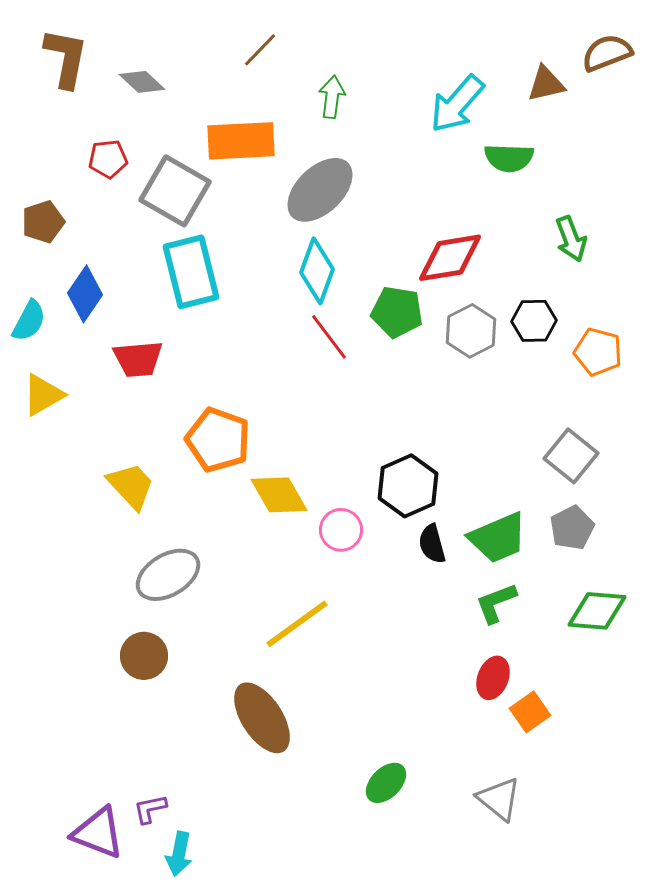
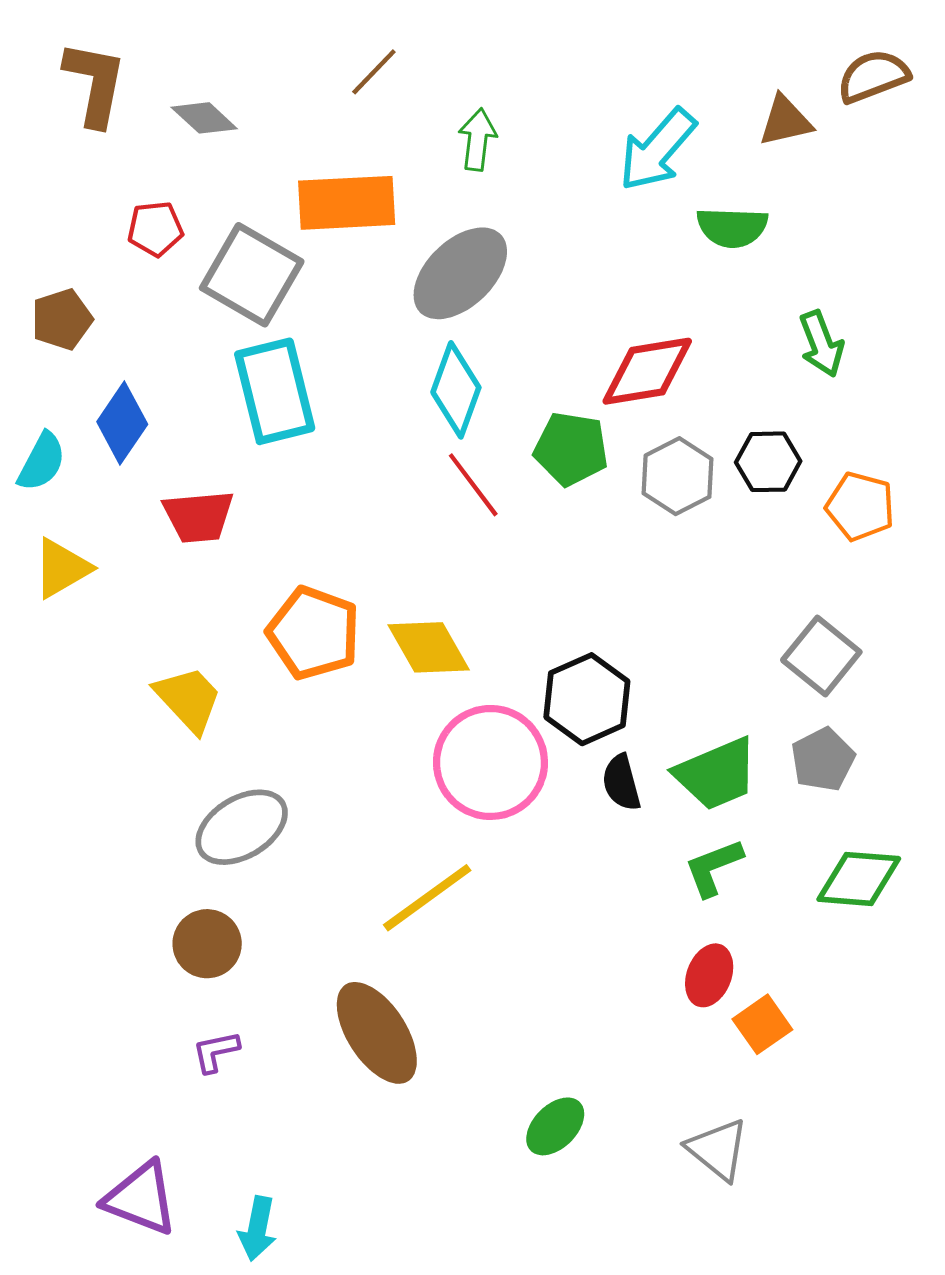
yellow diamond: (279, 495) -> (429, 647), moved
pink circle: (341, 530) -> (490, 762), size x1.8
purple L-shape: (150, 809) -> (216, 1052), moved

